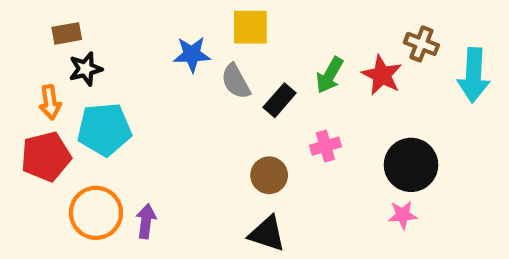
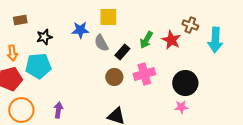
black star: (86, 69) -> (44, 37), moved
pink cross: (325, 146) -> (144, 74), size x1.5
brown circle: (269, 175) -> (114, 77), moved
orange circle: (96, 213) -> (21, 110), moved

